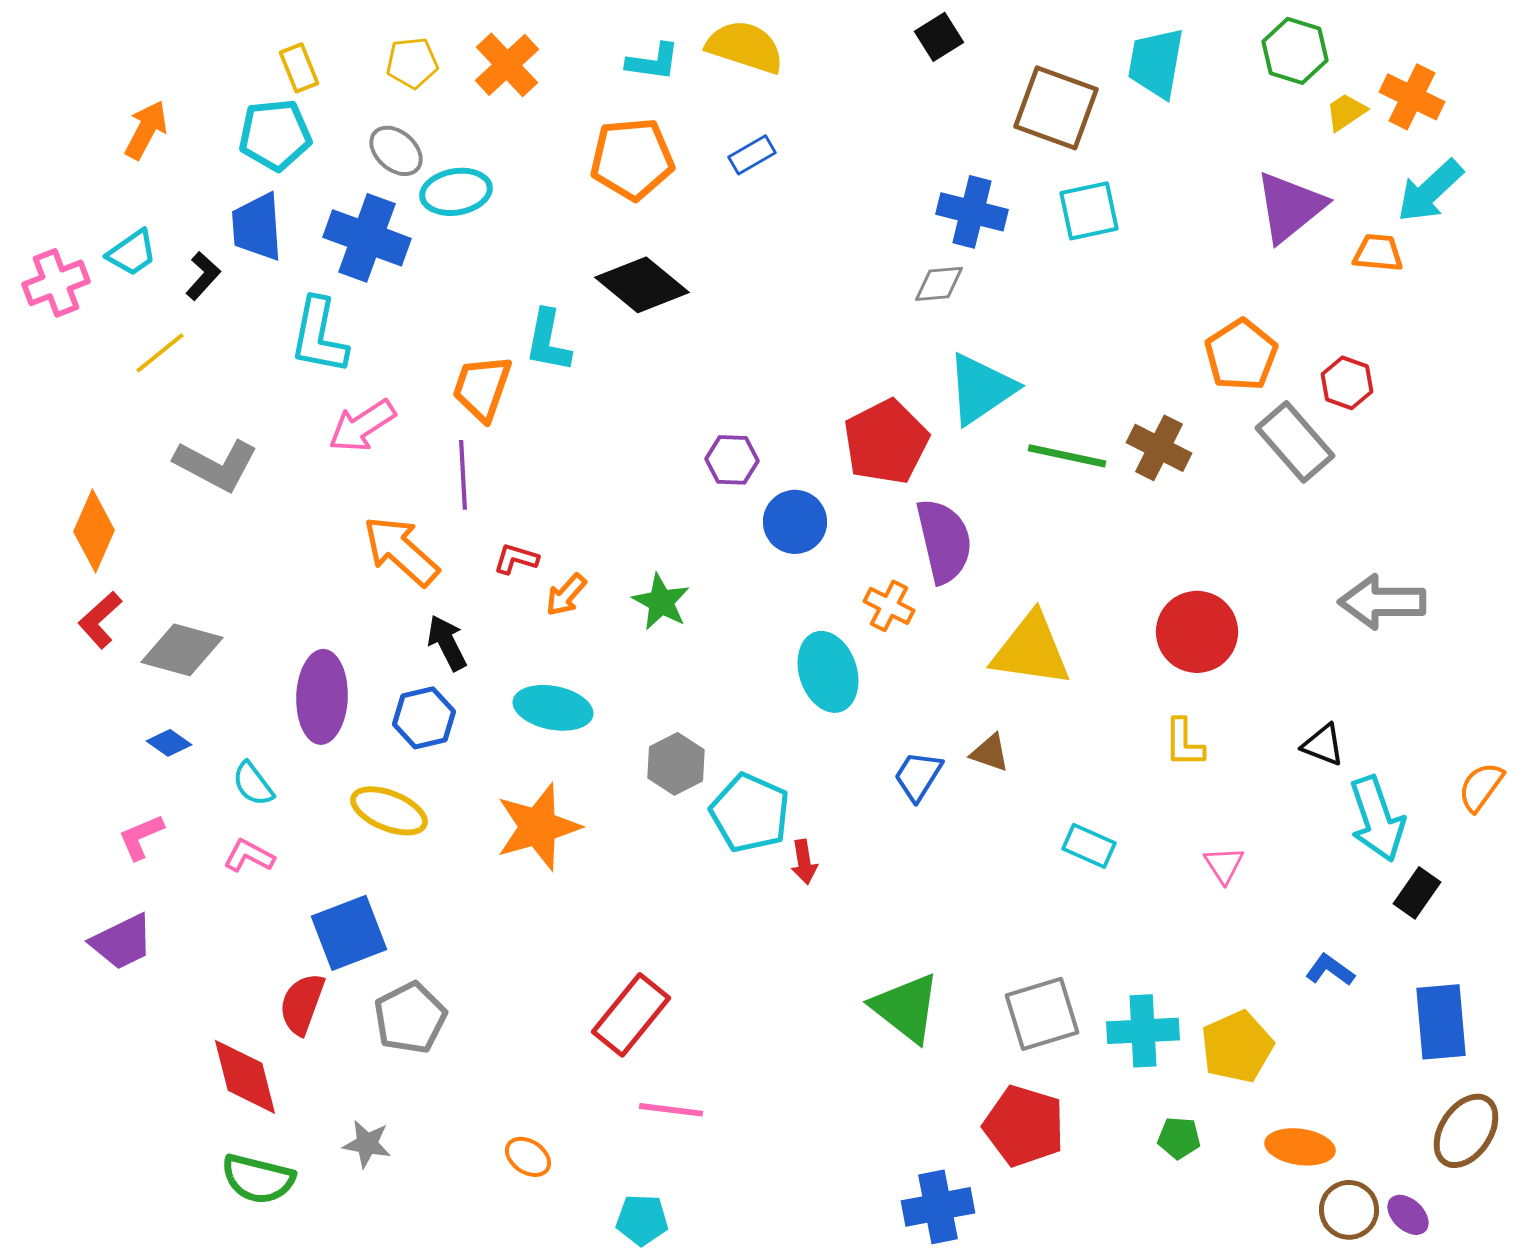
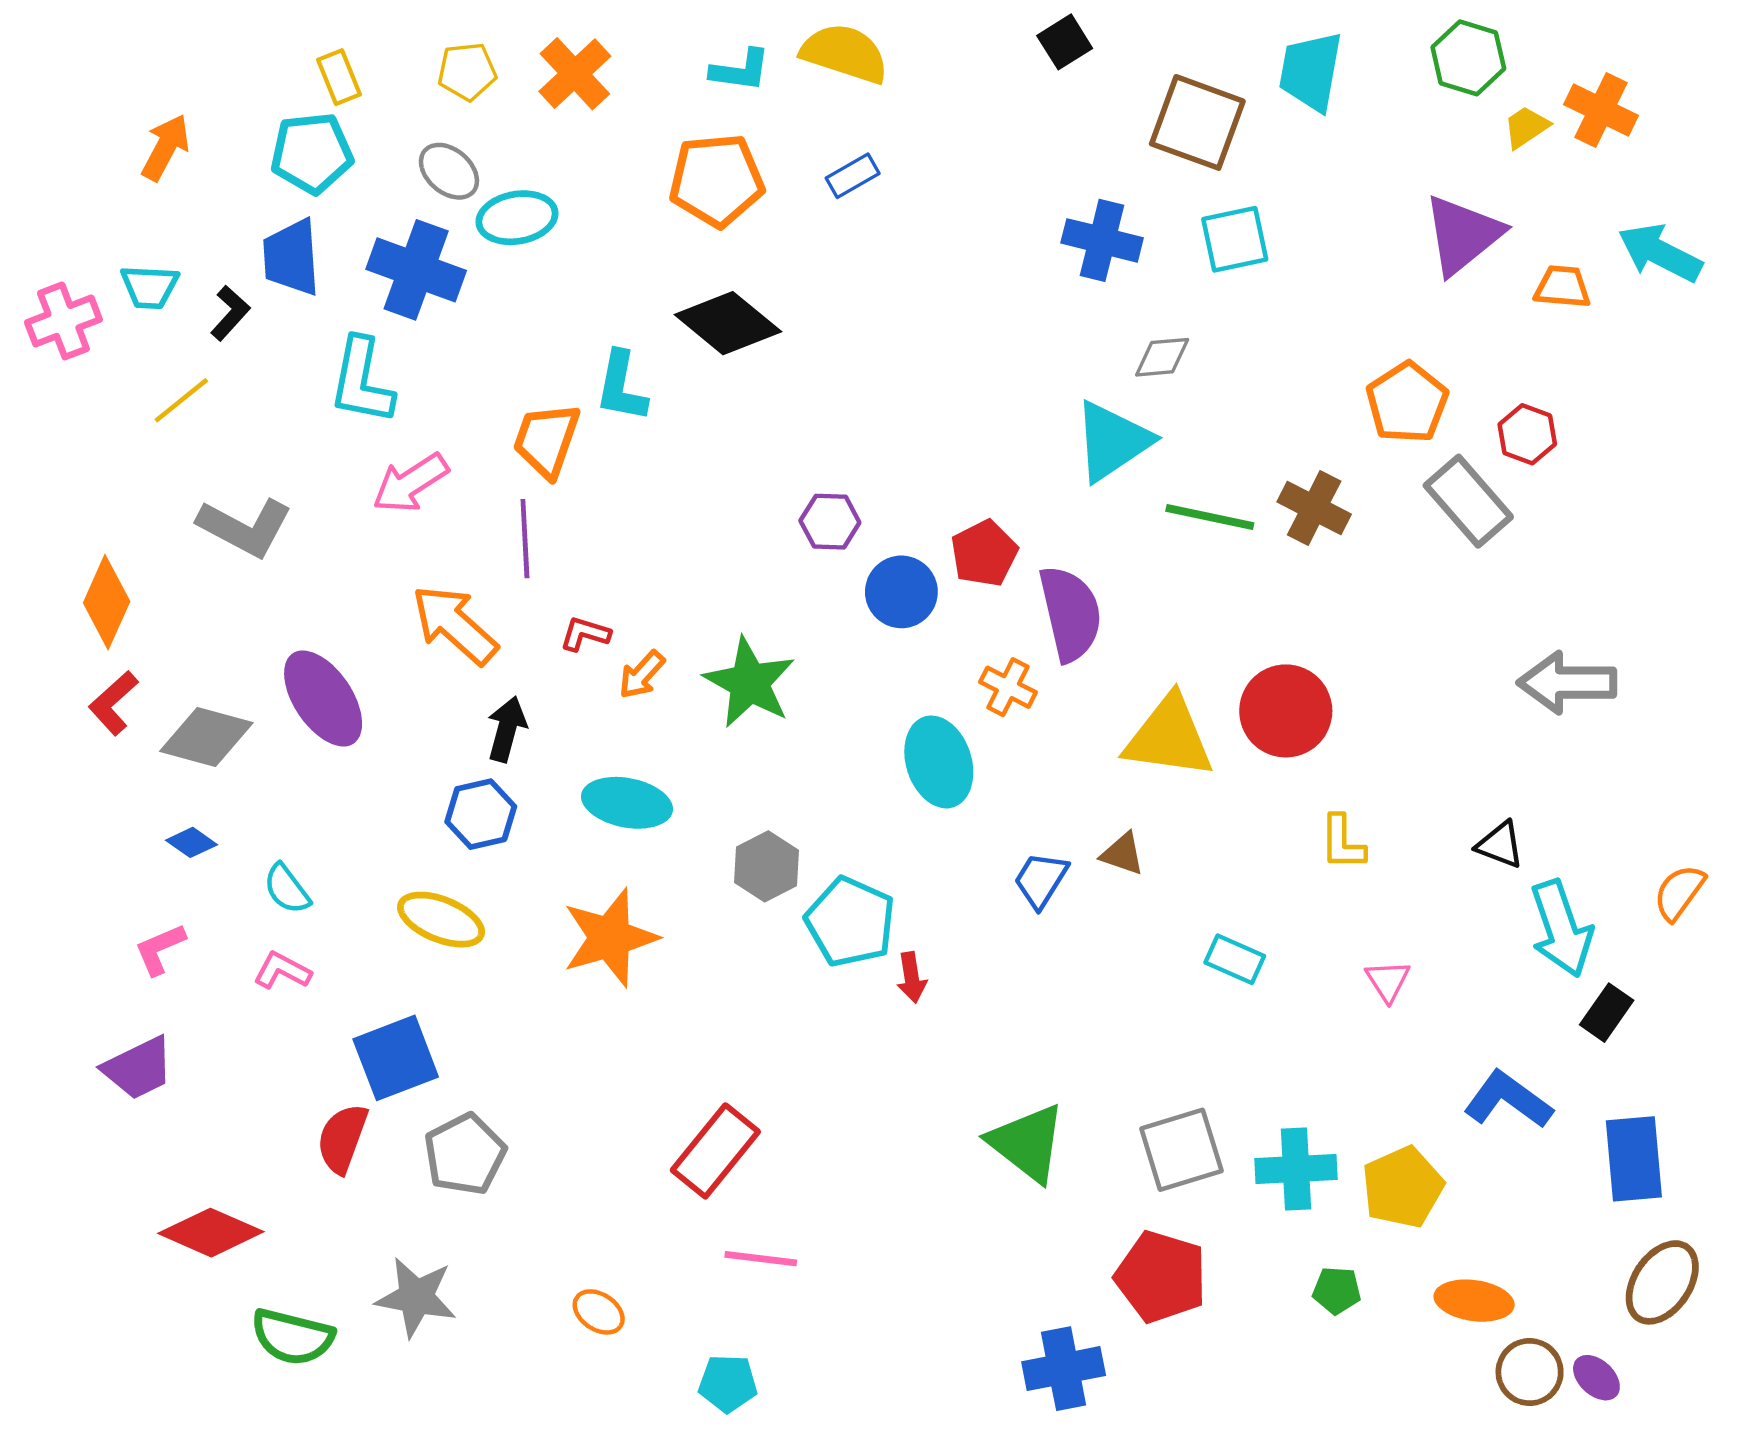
cyan arrow: (1430, 191) -> (1660, 253), moved, turned 70
cyan trapezoid: (132, 253) -> (150, 287), turned 38
gray diamond: (939, 284) -> (1162, 357), moved
red pentagon: (886, 442) -> (984, 553), moved, size x0.7
green star: (661, 602) -> (749, 683), size x1.4
red circle: (1197, 632) -> (1286, 711), moved
black arrow: (447, 643) -> (507, 729), turned 42
purple ellipse: (322, 697) -> (323, 698), moved, turned -36
blue L-shape: (1330, 970) -> (1508, 1100), size x1.6
red diamond: (245, 1077) -> (211, 1233), moved, turned -52
gray star: (367, 1144) -> (416, 1297), size x1.5

